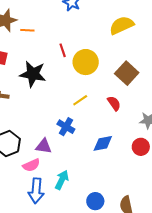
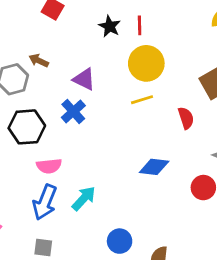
yellow circle: (86, 62) -> (146, 63), moved
black star: (33, 74) -> (110, 26), moved, size x0.6
blue cross: (66, 127) -> (73, 112), moved
purple triangle: (44, 146) -> (84, 79), moved

